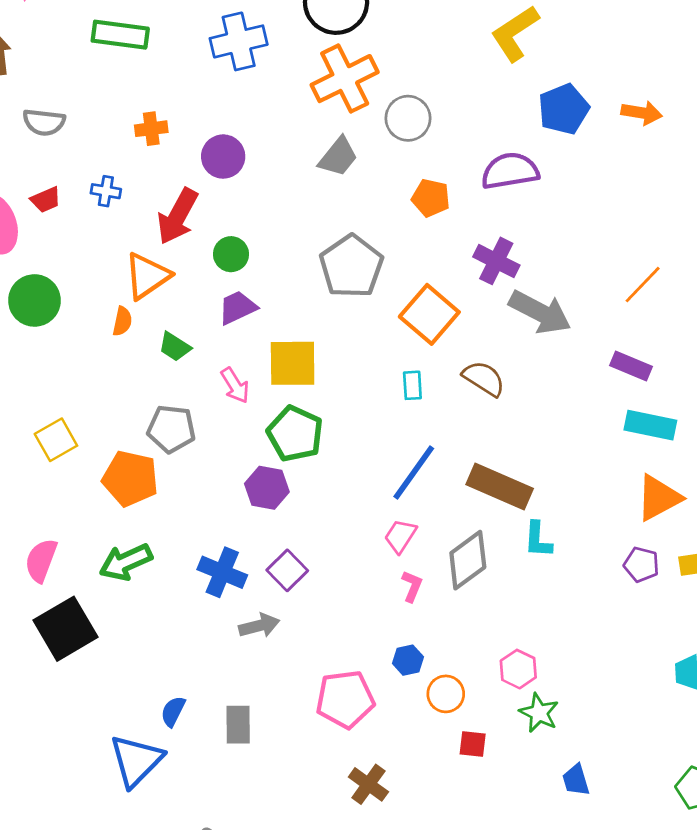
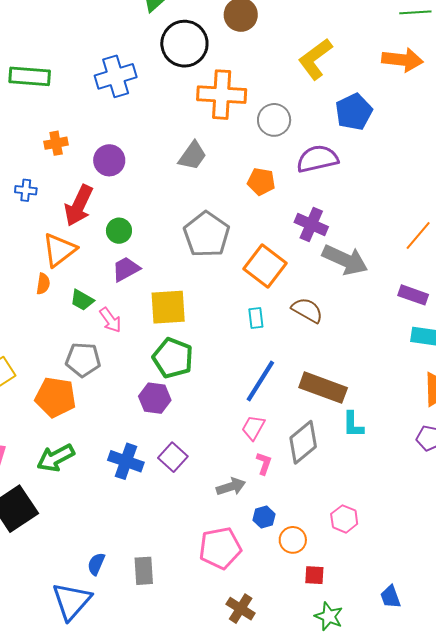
orange cross: (345, 79) -> (222, 95), moved, turned 33
orange arrow: (642, 113) -> (402, 60), moved, size x1.4
gray circle: (408, 118) -> (274, 120), moved
pink arrow: (235, 385) -> (110, 320), moved
gray arrow: (259, 626) -> (231, 487), moved
green star: (539, 713) -> (329, 616), moved

